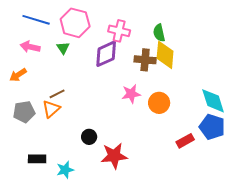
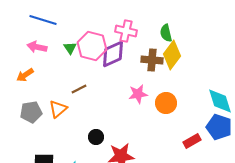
pink hexagon: (75, 23) -> (92, 46), moved
yellow diamond: (165, 55) -> (172, 55), turned 32
brown line: (57, 94) -> (79, 89), moved

